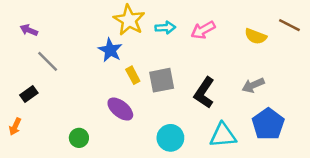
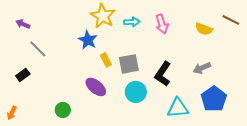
pink arrow: (203, 30) -> (162, 24), turned -78
orange arrow: (15, 127) -> (12, 113), moved
cyan circle: (170, 138) -> (136, 92), moved

